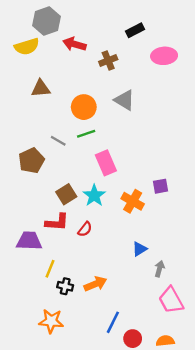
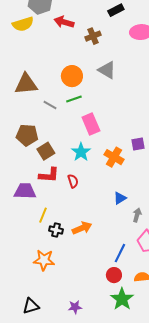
brown triangle: (41, 88) -> (26, 84), moved, size x1.4
brown pentagon: (31, 161) -> (27, 135), moved, turned 30
brown square: (66, 194) -> (46, 151), moved
red semicircle: (85, 229) -> (73, 181), turned -56
blue line: (113, 322) -> (120, 253), moved

